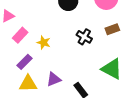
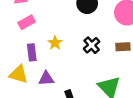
yellow star: (44, 43) -> (55, 43), moved
purple rectangle: (24, 62) -> (32, 52), moved, turned -70

